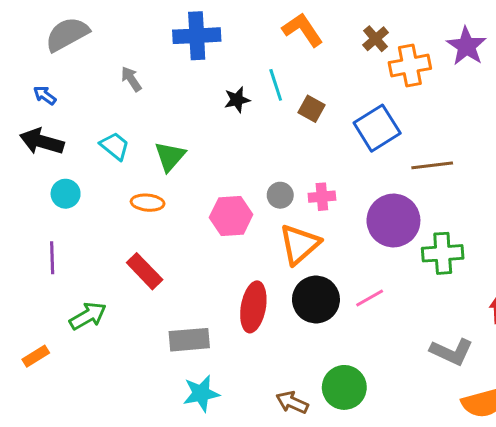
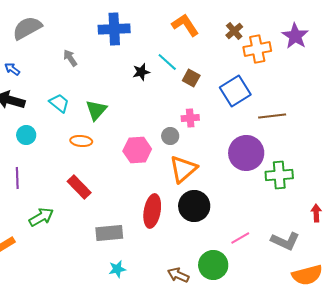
cyan line: (276, 85) -> (167, 62), turned -30
pink cross: (322, 197) -> (190, 118), moved
pink line: (370, 298) -> (240, 238), moved
cyan star: (201, 393) -> (117, 269), size x0.7

